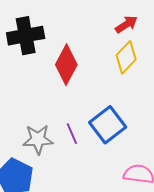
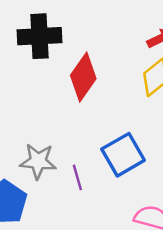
purple line: (72, 134) -> (77, 177), moved

